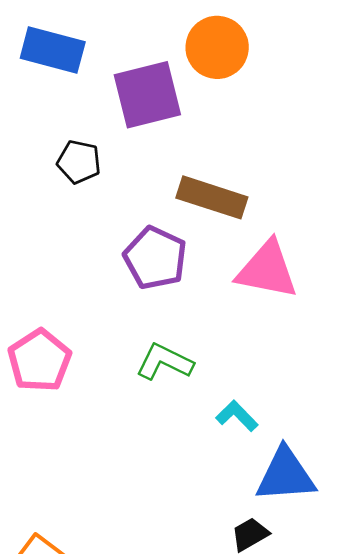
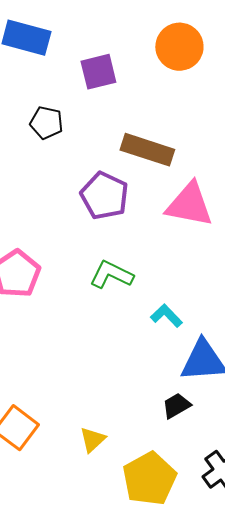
orange circle: (217, 47) -> (179, 47), moved
purple square: (147, 95) -> (98, 72), size x0.7

